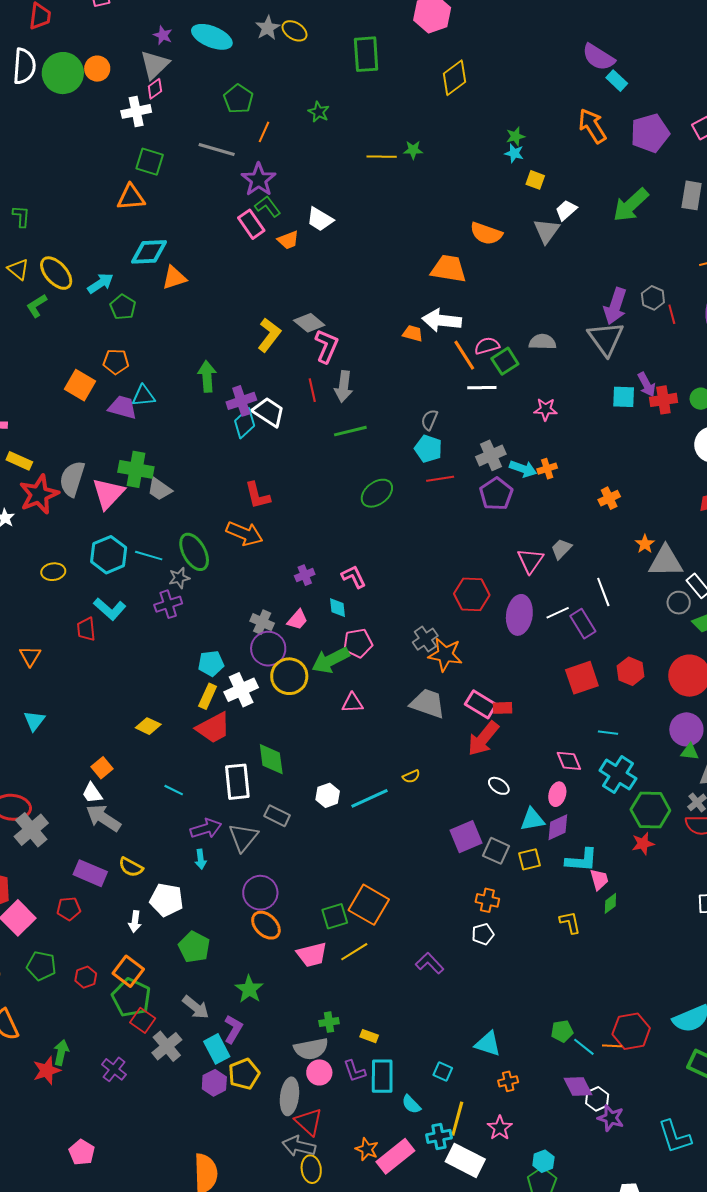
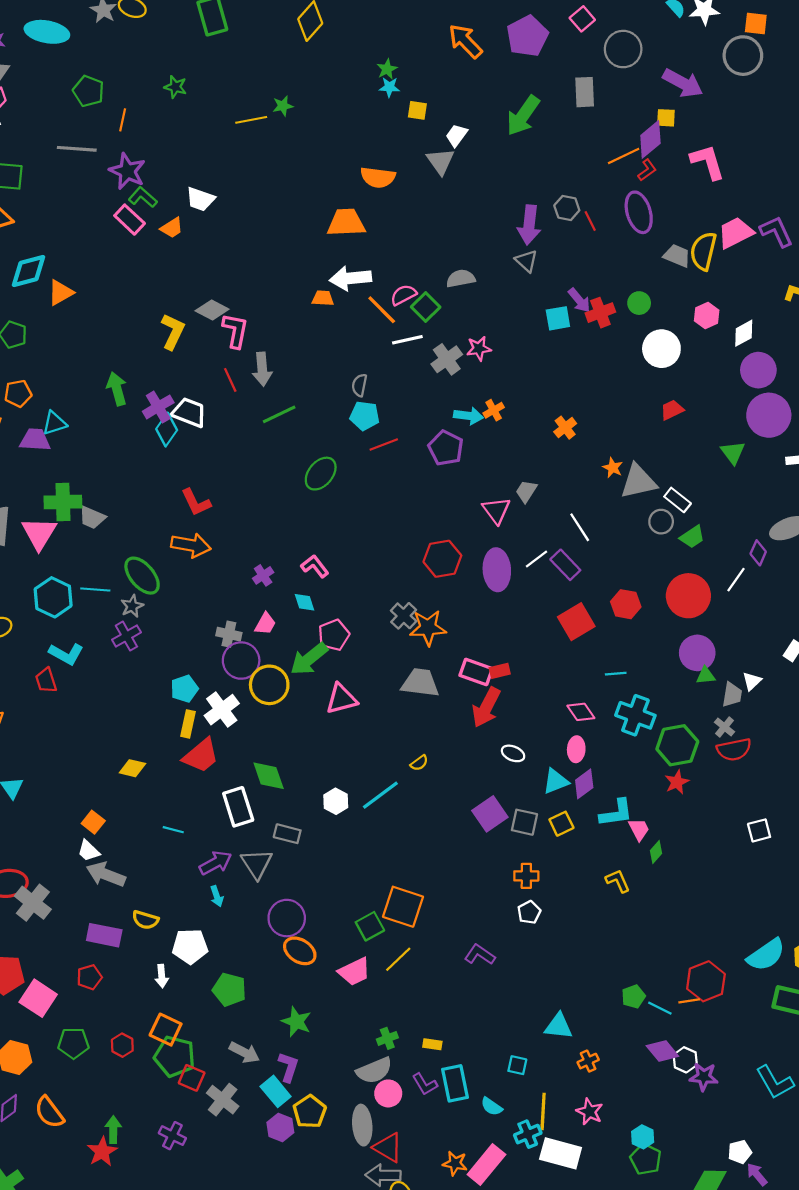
gray triangle: (606, 338) -> (526, 261), size x0.6
gray cross: (491, 455) -> (447, 359), moved
pink triangle: (352, 703) -> (341, 699), size x1.4

